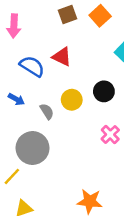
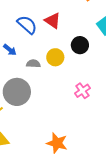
black circle: (104, 91) -> (80, 45), moved
gray semicircle: (47, 111) -> (33, 64), turned -64

